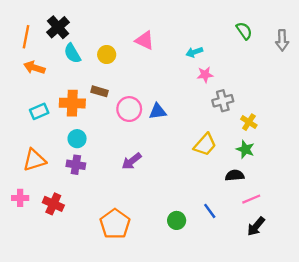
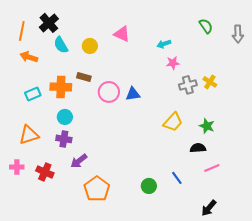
yellow cross: (249, 122) -> (210, 82), moved
purple arrow: (132, 161) -> (79, 161), moved
black arrow: (256, 226) -> (209, 208), moved

